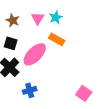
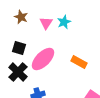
brown star: (13, 20) -> (21, 17), moved
orange rectangle: (57, 39) -> (79, 62), moved

